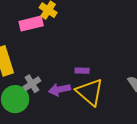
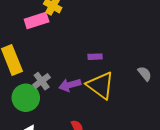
purple rectangle: (82, 71) -> (95, 57), moved

